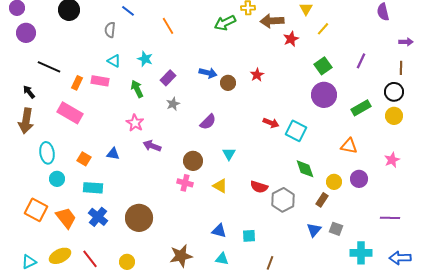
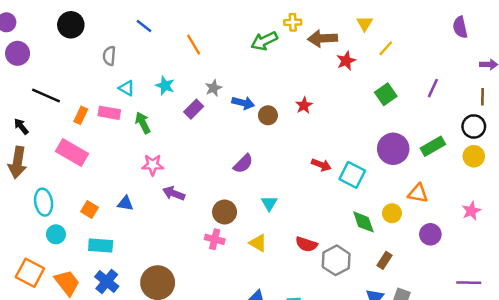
gray semicircle: (110, 30) -> (109, 56), moved
green arrow: (137, 89) -> (143, 123), moved
purple circle: (324, 95) -> (393, 149), moved
gray star: (173, 104) -> (213, 88), moved
pink star: (135, 123) -> (153, 165), turned -30
yellow circle: (334, 182) -> (392, 213), moved

